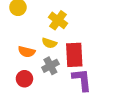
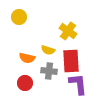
yellow cross: (58, 20) -> (68, 31), moved
gray cross: (50, 66) -> (49, 71), turned 35

